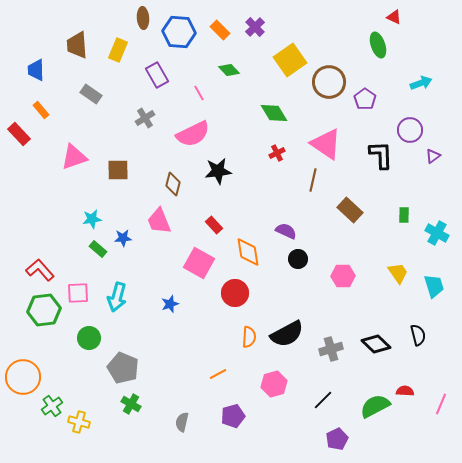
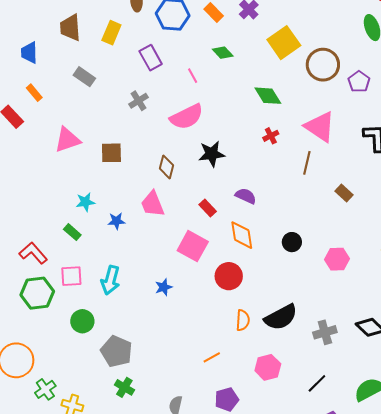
brown rectangle: (350, 210) -> (344, 193), size x0.7
purple semicircle: (286, 231) -> (246, 196), moved
green rectangle: (98, 249) -> (72, 232), moved

